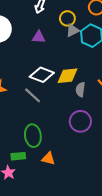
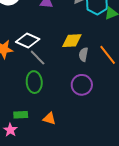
white diamond: (42, 75) -> (28, 41), moved
green ellipse: (33, 136) -> (34, 82), moved

